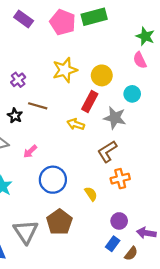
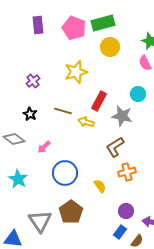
purple rectangle: (24, 19) -> (38, 25), turned 48
yellow circle: (102, 75) -> (110, 47), moved
brown line: (38, 106) -> (63, 111), moved

